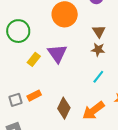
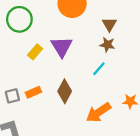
cyan line: (98, 77) -> (99, 69), moved
brown diamond: (64, 108) -> (65, 91), moved

